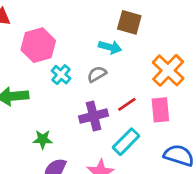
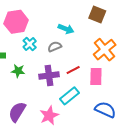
brown square: (129, 22) -> (97, 14), moved
green star: (43, 139) -> (18, 71), moved

